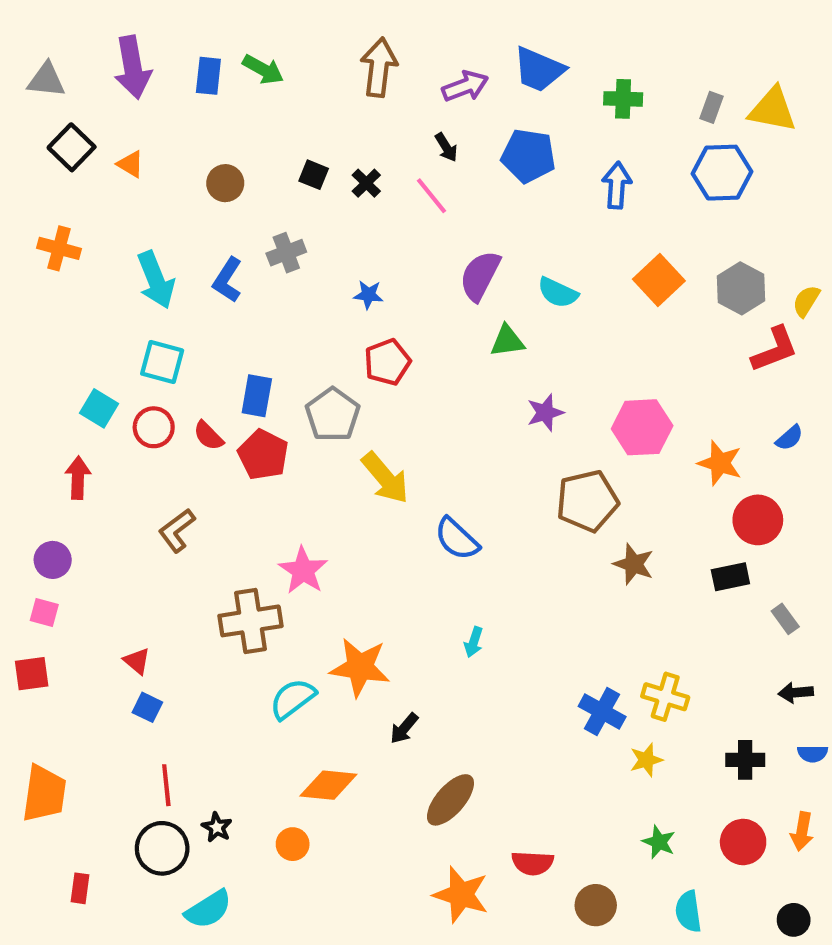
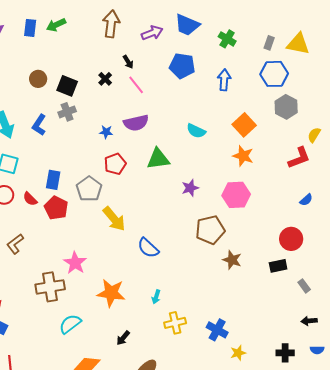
green arrow: (263, 69) -> (56, 25), turned 126
green cross: (623, 99) -> (227, 39), turned 30
black arrow: (446, 147) -> (128, 62), moved
black square: (314, 175) -> (67, 86), moved, size x1.5
purple semicircle: (480, 276) -> (136, 123), moved, turned -130
gray hexagon: (741, 288) -> (286, 107), moved
green triangle: (507, 341) -> (158, 159), moved, size x1.4
orange star: (720, 463) -> (243, 156), moved
orange star: (360, 667) -> (111, 293), moved
yellow cross: (665, 697) -> (175, 323), moved, turned -30

